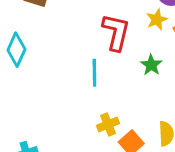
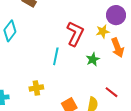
yellow cross: (108, 124) -> (36, 88), moved

